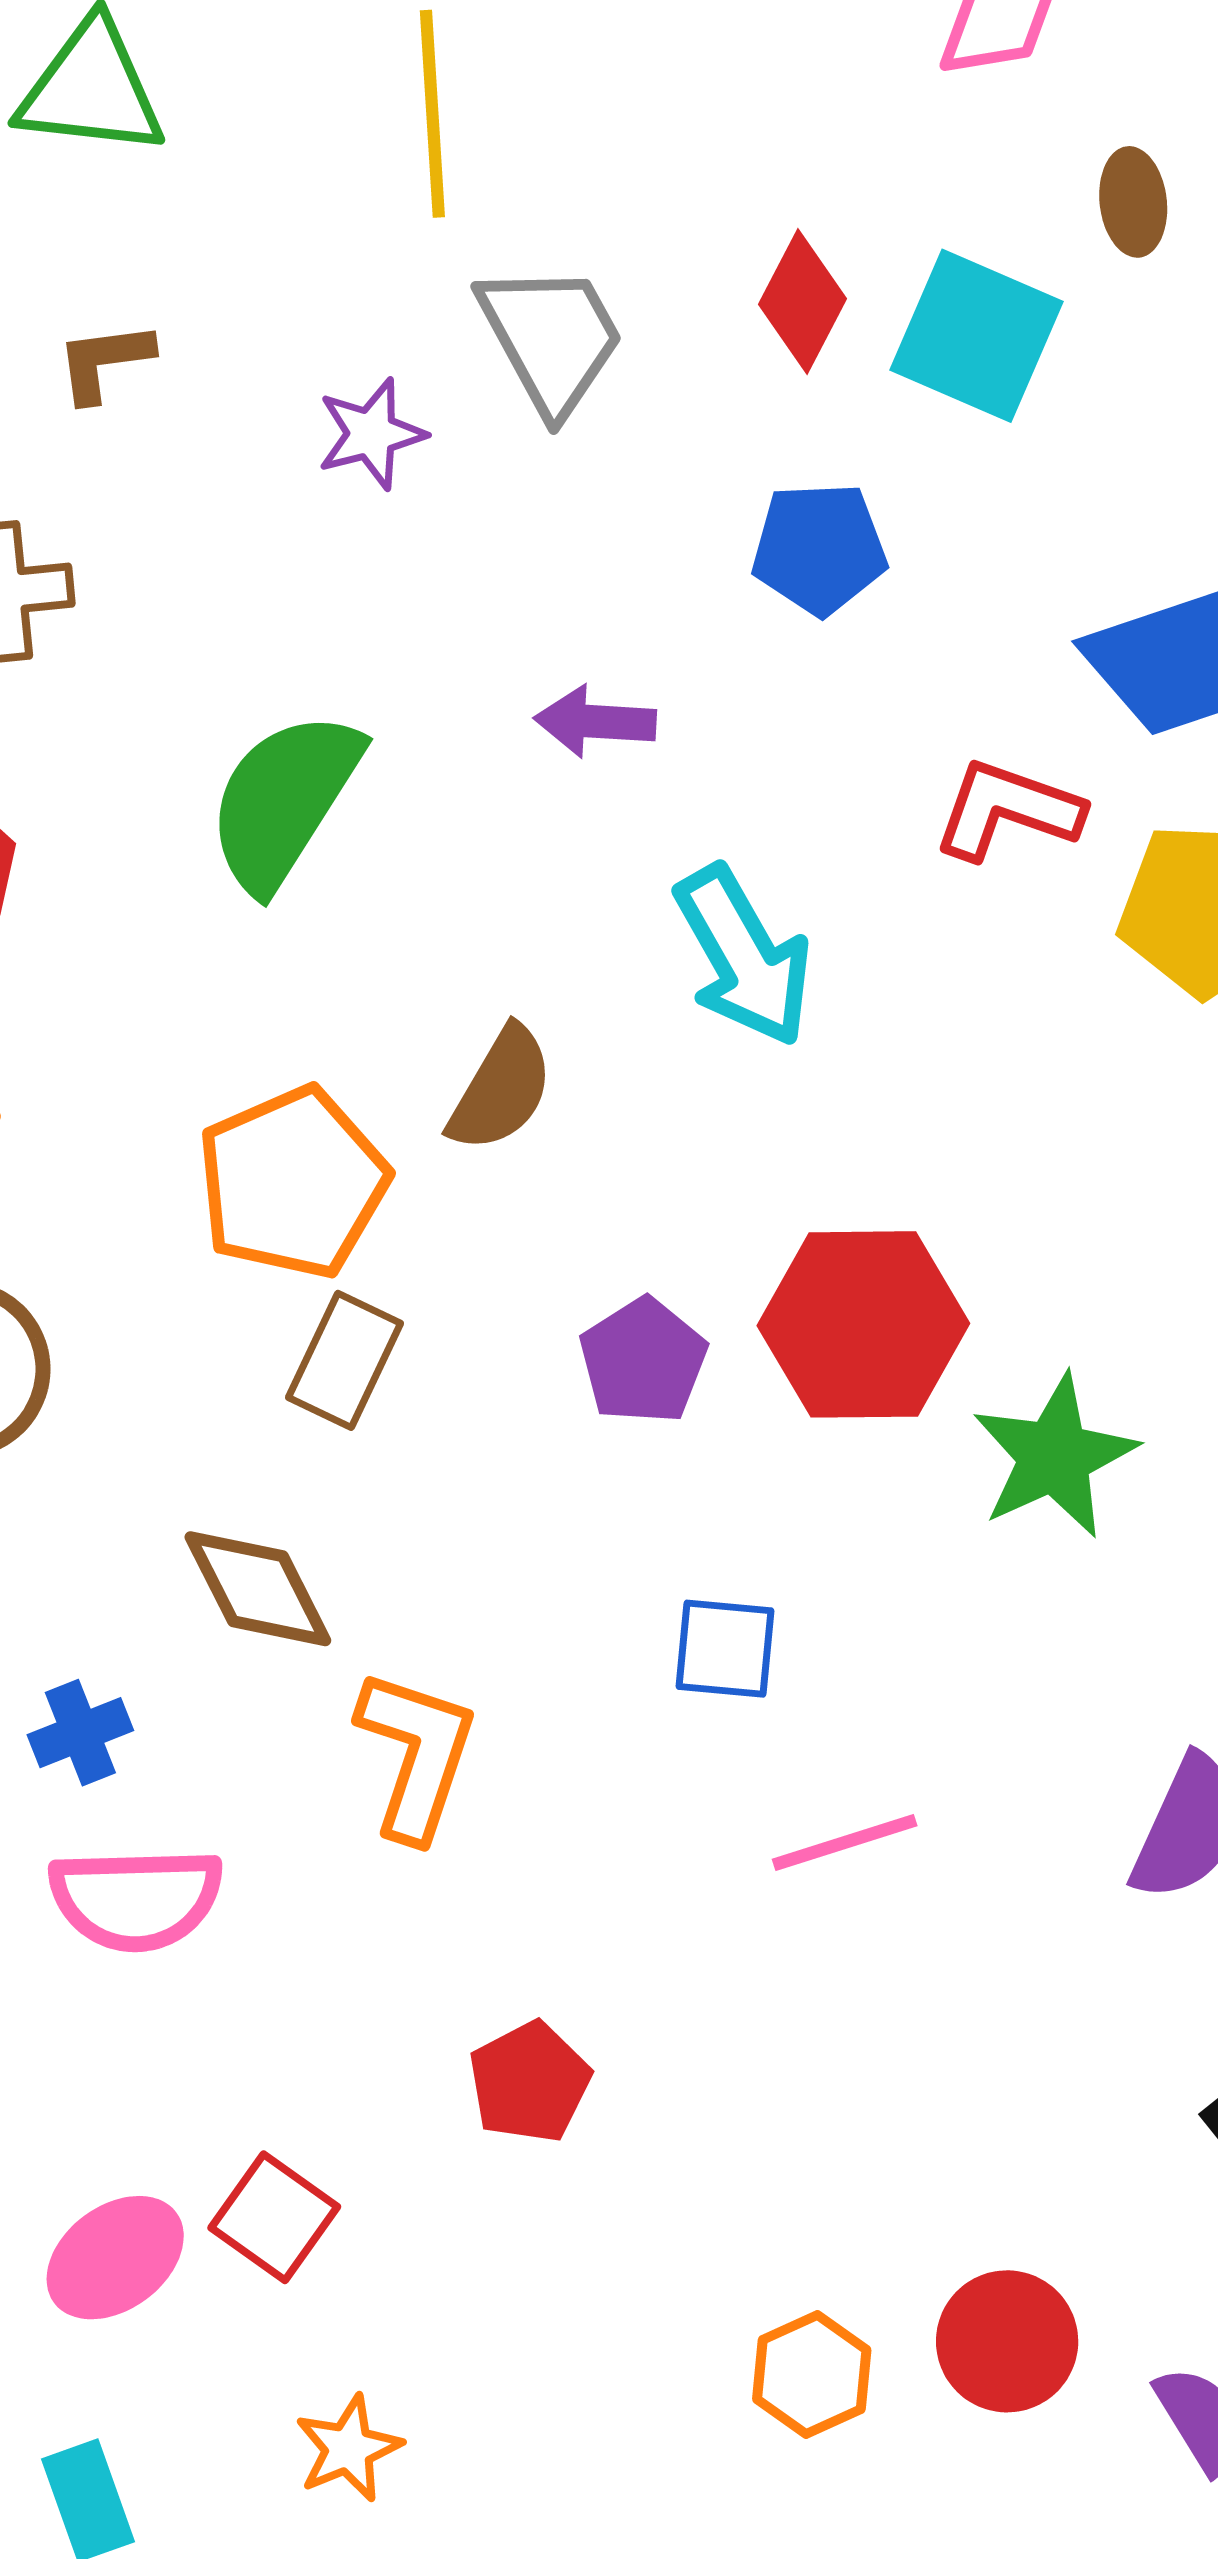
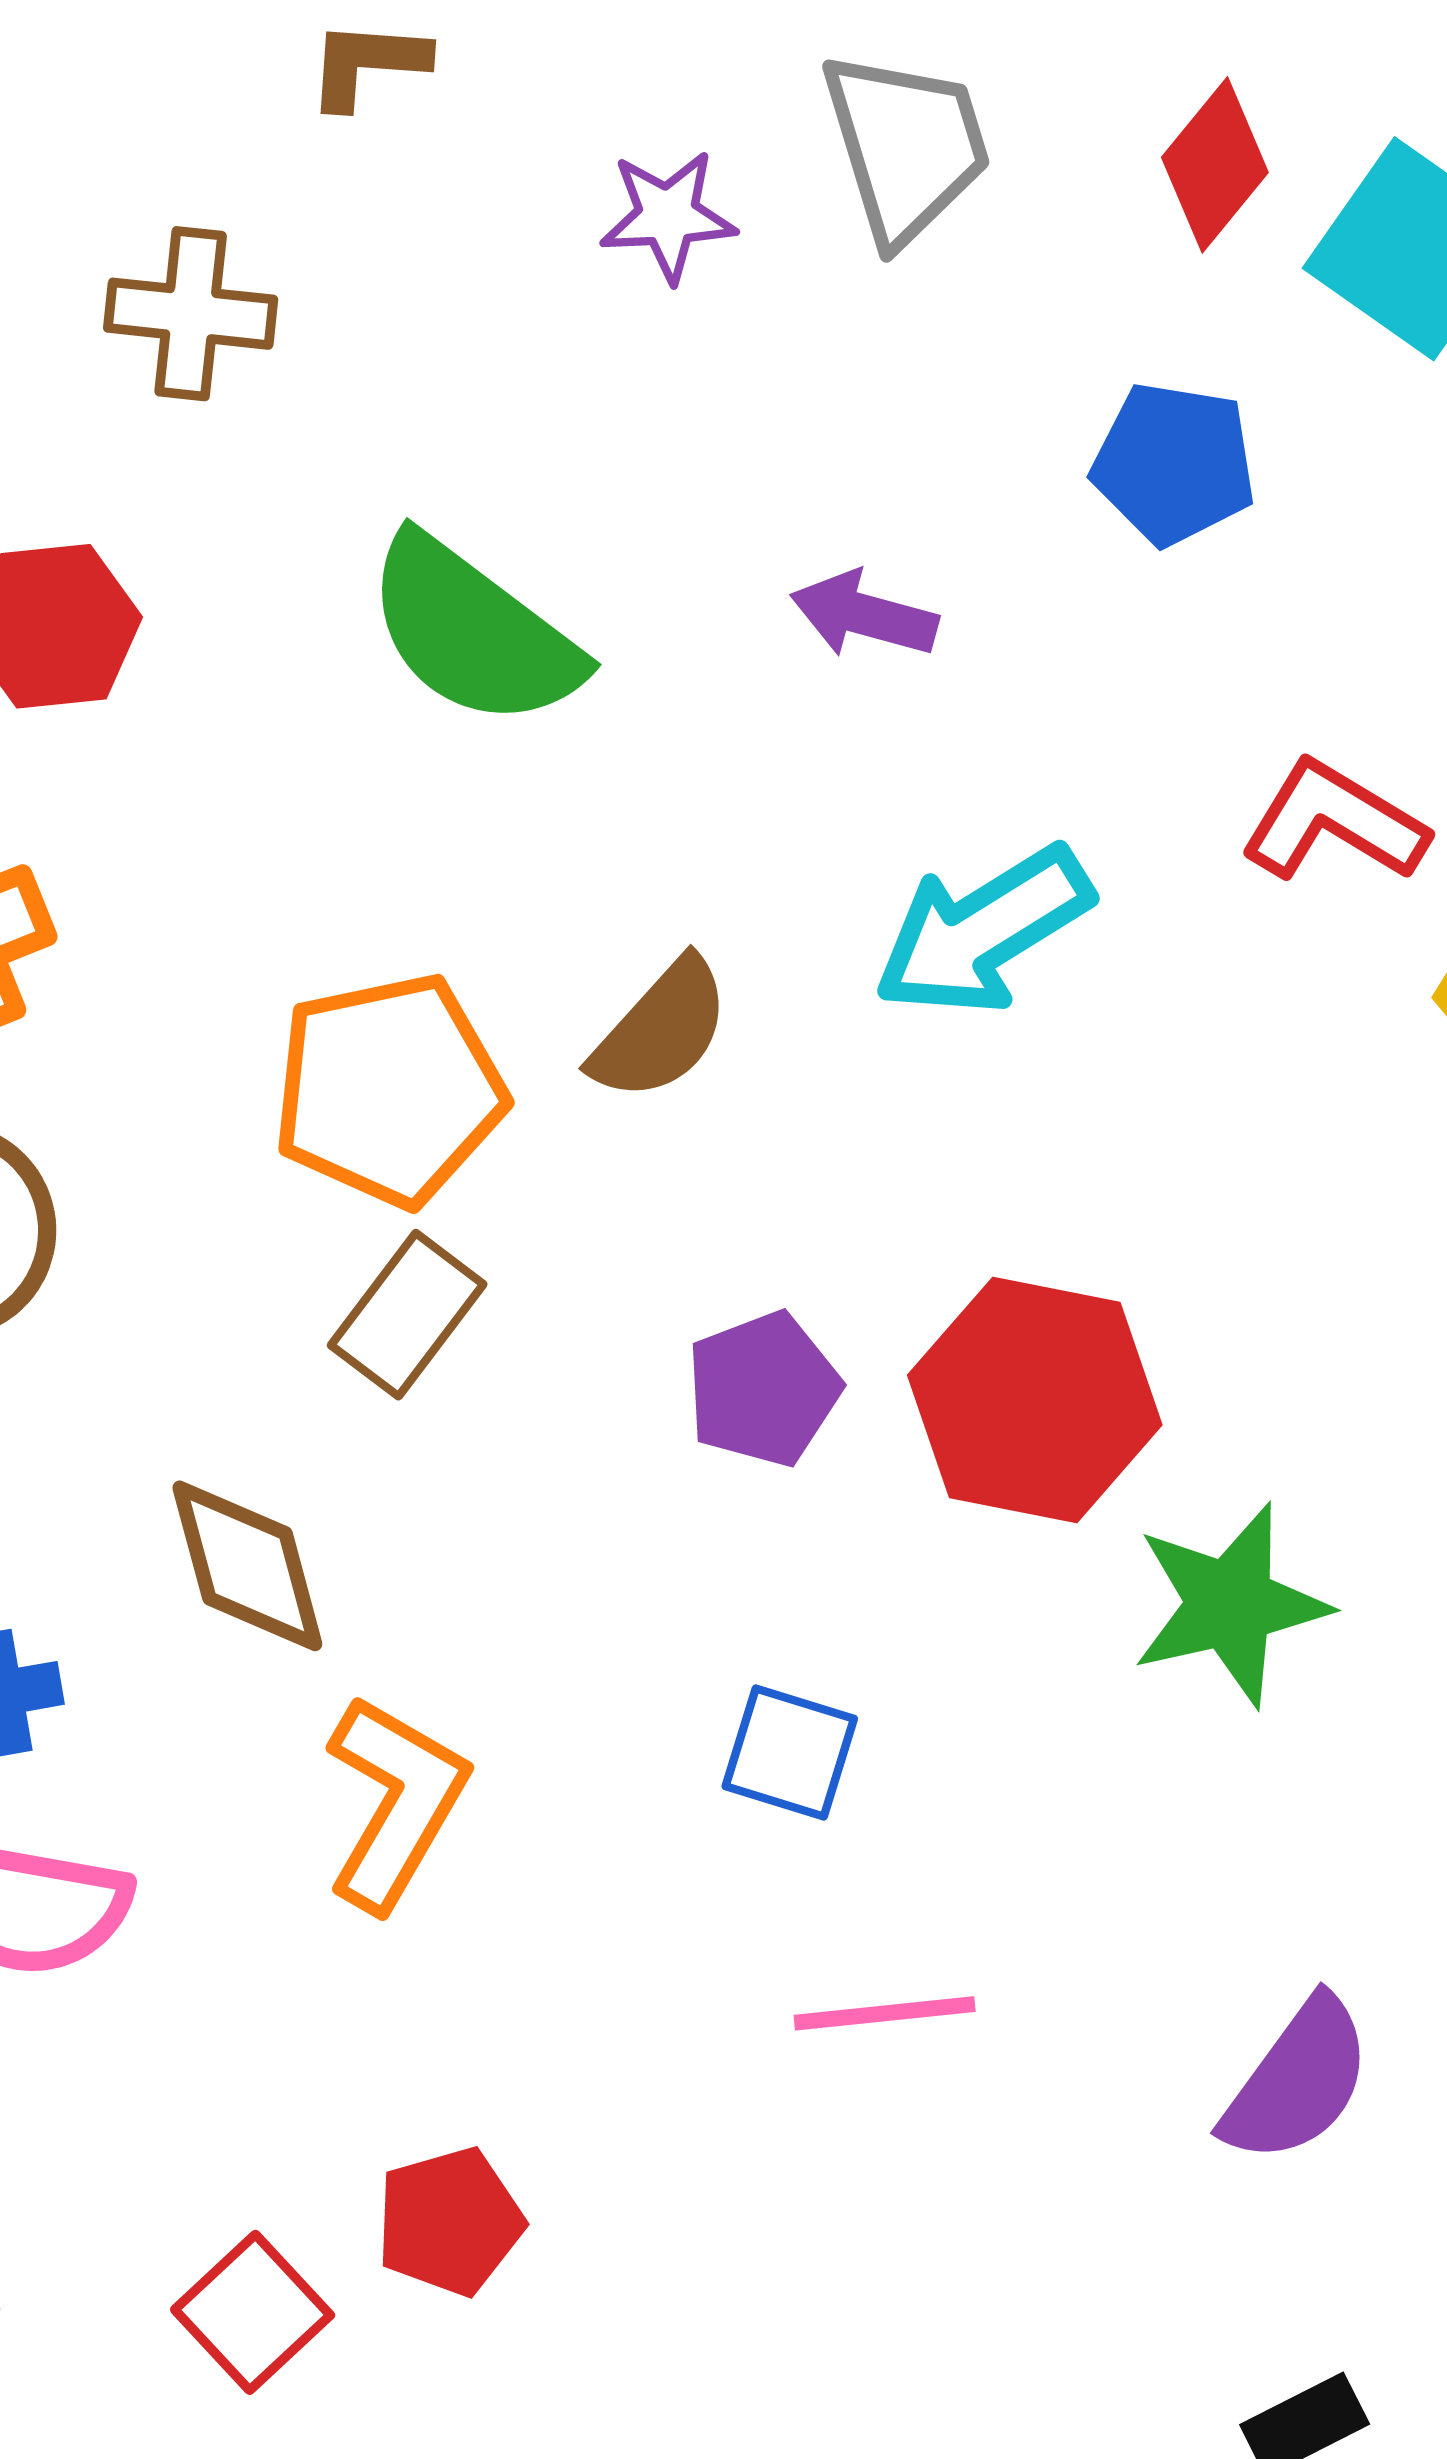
green semicircle: (284, 800) -> (473, 632), turned -97
cyan arrow: (744, 956) -> (983, 931), turned 76
red square: (274, 2217) -> (253, 2312), moved

